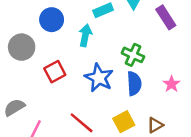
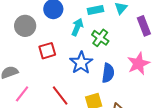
green cross: (133, 55) -> (100, 38), moved
pink star: (172, 84) -> (138, 64), moved, size x1.6

